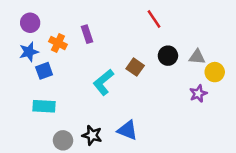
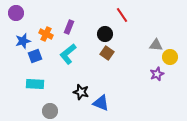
purple circle: (30, 23) -> (16, 13), moved
purple rectangle: (87, 34) -> (69, 27), turned 40
black circle: (168, 56) -> (105, 34), moved
cyan L-shape: (103, 82) -> (68, 54), moved
black star: (92, 135) -> (81, 92), moved

